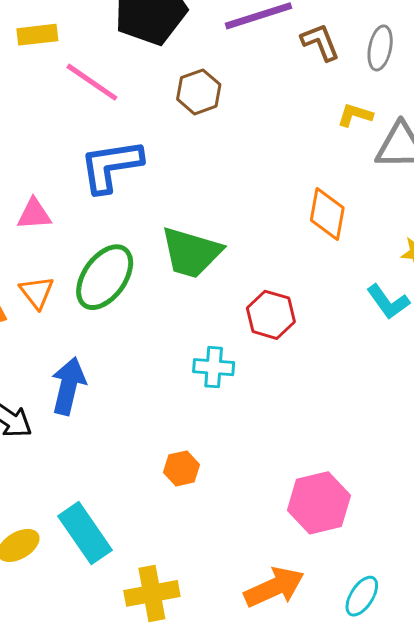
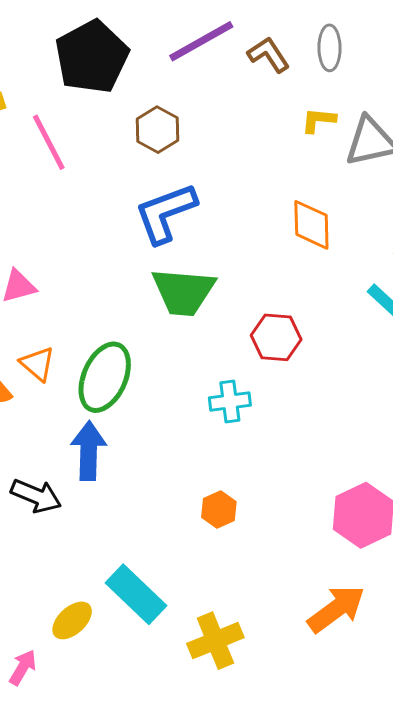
pink line: (92, 82) -> (49, 142), turned 40
blue L-shape: (111, 166) -> (165, 213), moved
green ellipse: (105, 277) -> (105, 377), moved

